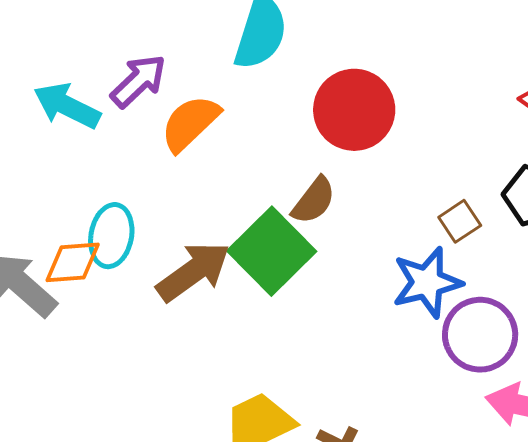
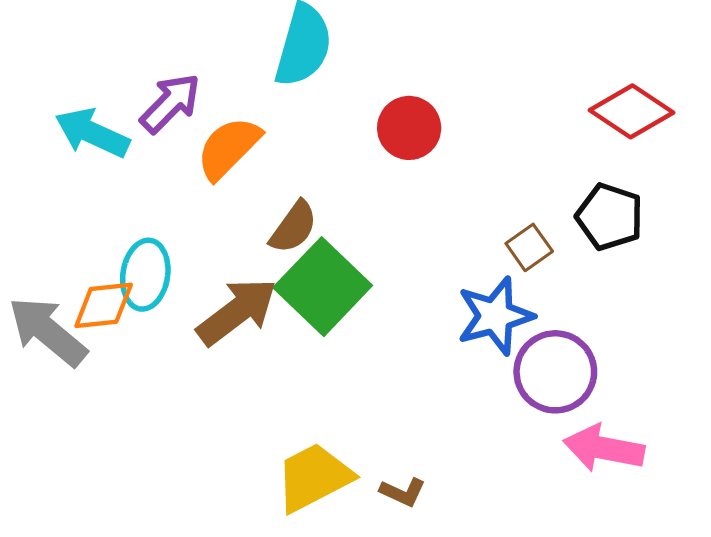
red circle: (354, 110) -> (409, 128), size x0.7
brown semicircle: (314, 201) -> (294, 227), moved

